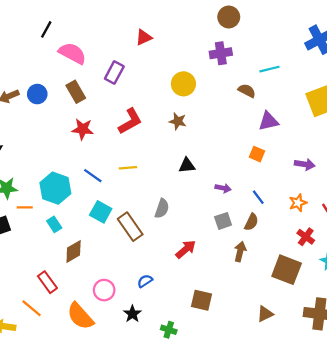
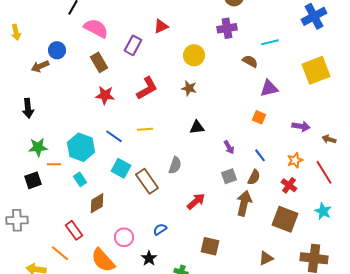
red triangle: (144, 37) -> (161, 26), moved
blue circle: (37, 94) -> (57, 50), moved
purple arrow: (223, 188) -> (229, 147), turned 48
red cross: (306, 237) -> (289, 185), moved
brown arrow: (240, 252) -> (244, 203), size x1.4

